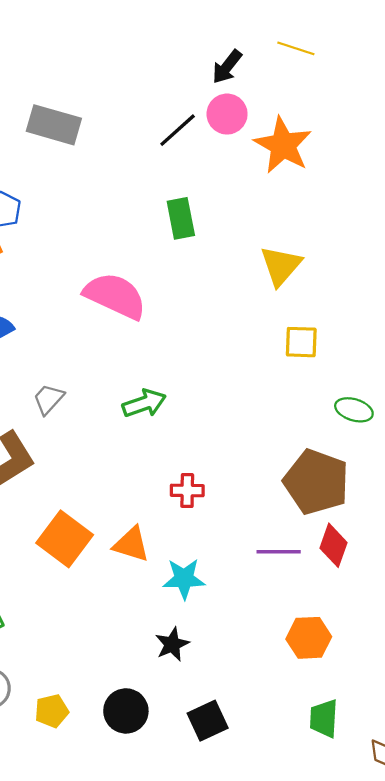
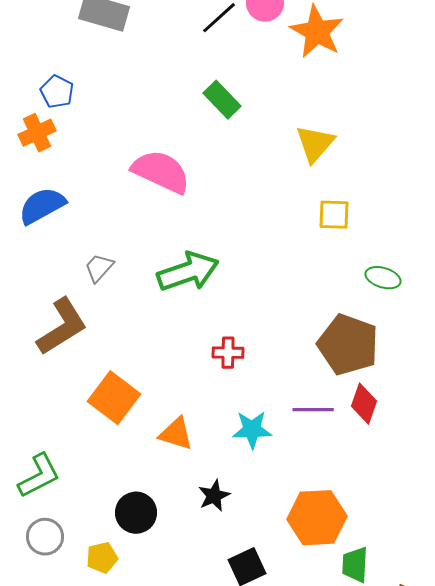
green rectangle: (181, 218) -> (222, 100), turned -33
green arrow: (144, 403) -> (188, 272), size x1.5
orange triangle: (131, 544) -> (176, 434), moved
cyan star: (184, 579) -> (252, 430), moved
orange hexagon: (309, 638) -> (317, 518), moved, size x1.4
black circle: (126, 711) -> (136, 513), moved

